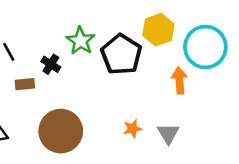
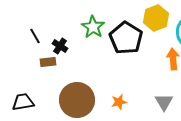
black cross: (51, 64) -> (60, 46), moved
orange star: (132, 129) -> (119, 102), moved

